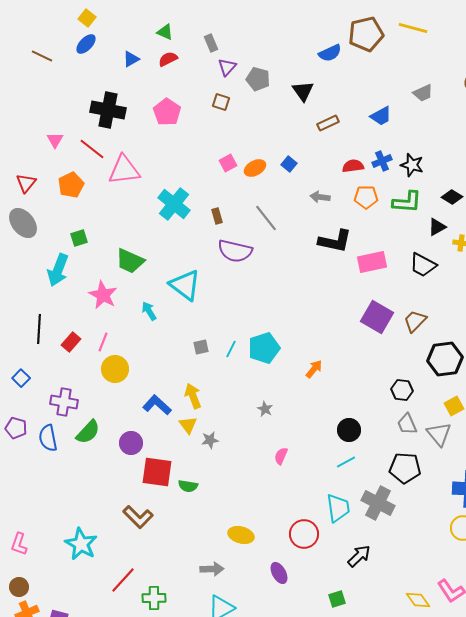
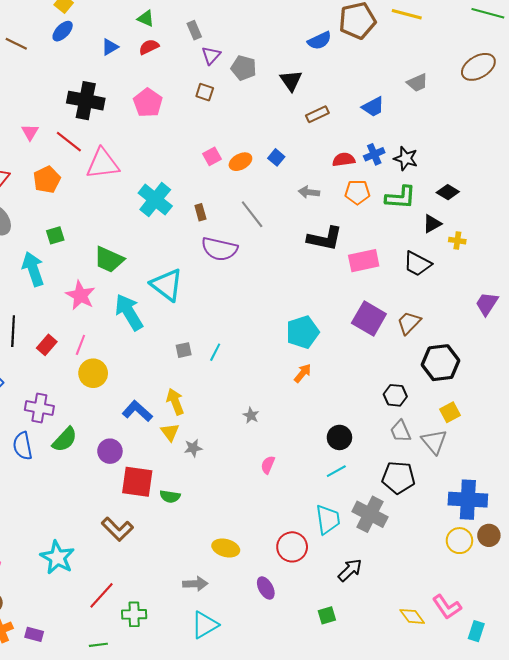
cyan arrow: (58, 270) -> (33, 269), turned 140
cyan arrow: (149, 311) -> (129, 312), size x1.8
cyan pentagon: (264, 348) -> (303, 332), moved

